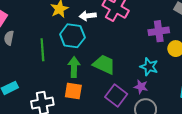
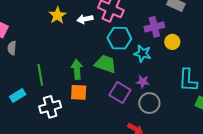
cyan hexagon: (72, 36) -> (119, 38), moved
green line: (42, 50) -> (40, 75), moved
cyan star: (149, 67) -> (142, 54), moved

